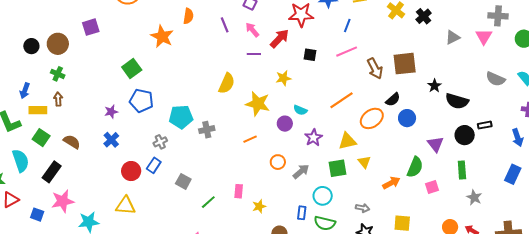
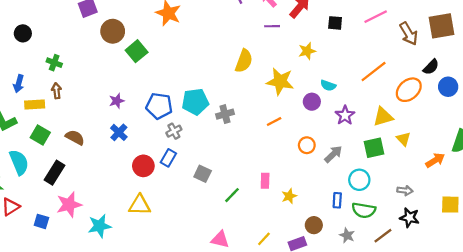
brown circle: (58, 44) -> (113, 31), moved
blue pentagon: (141, 101) -> (159, 106), moved

